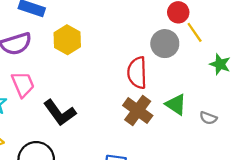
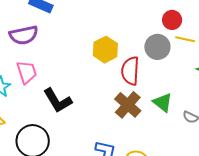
yellow line: (195, 32) -> (185, 39), turned -48
yellow hexagon: (67, 40) -> (105, 50), moved

